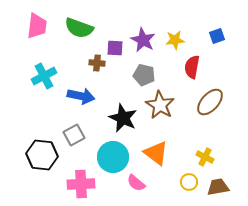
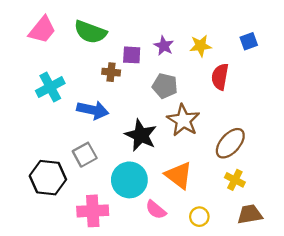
pink trapezoid: (37, 26) -> (42, 30), turned 32
purple star: (143, 40) -> (164, 46), size x0.7
brown ellipse: (210, 102) -> (230, 143), moved
yellow circle: (189, 182) -> (199, 217), moved

